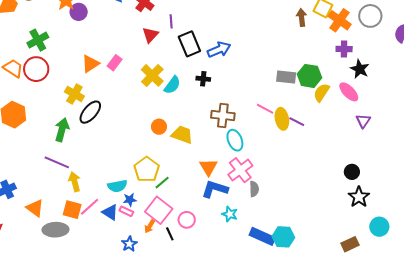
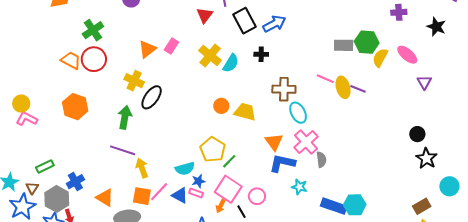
black star: (360, 69) -> (436, 27), moved

